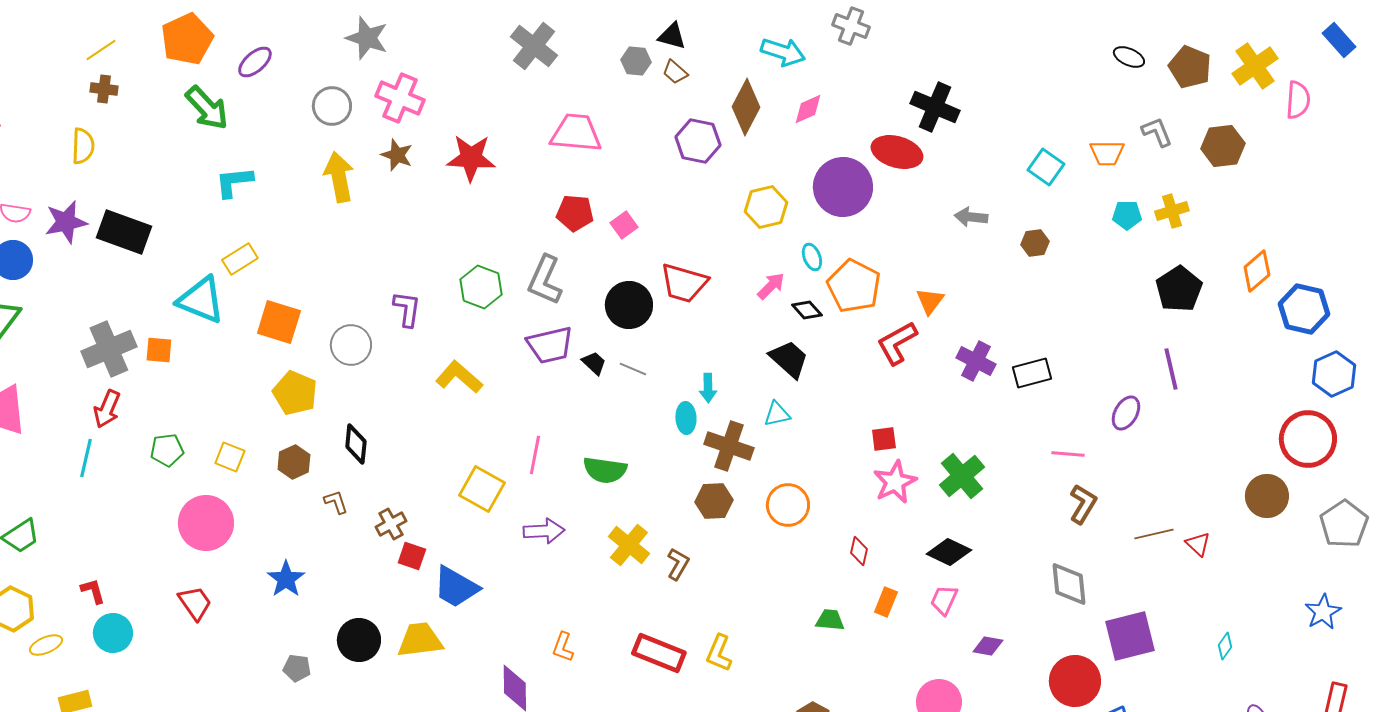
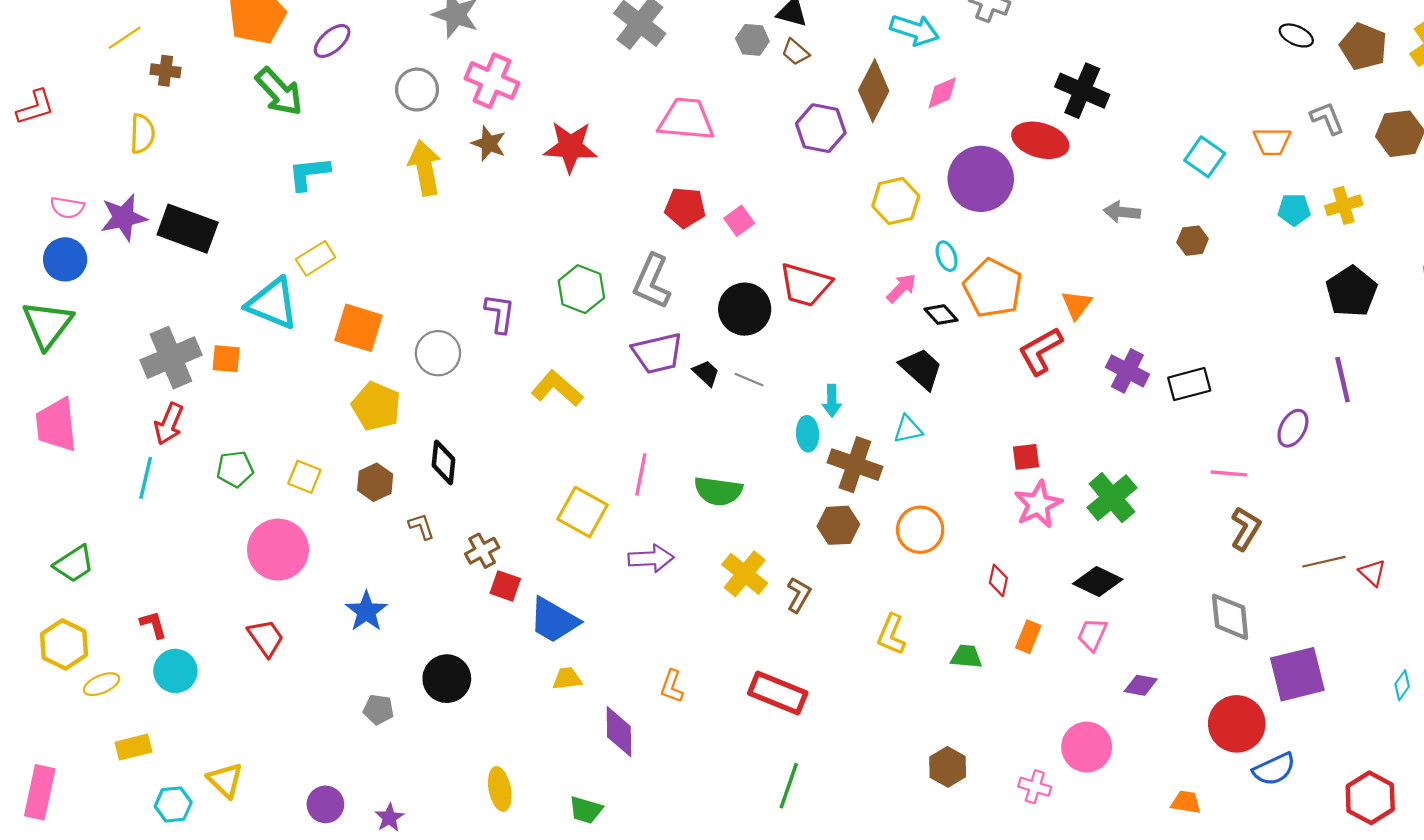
yellow line: (101, 50) -> (125, 38), moved
yellow trapezoid: (420, 640) -> (567, 679), moved, size x0.6
yellow L-shape: (719, 653) -> (891, 635), moved

